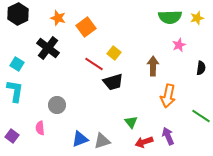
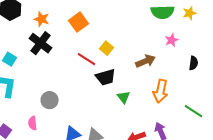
orange star: (58, 18) -> (42, 19), moved
brown arrow: (153, 66) -> (146, 61), turned 66
green triangle: (131, 122) -> (124, 97), moved

